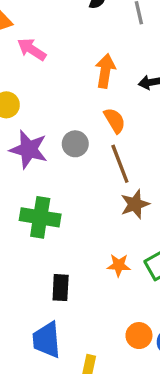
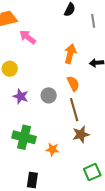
purple star: (29, 149) -> (21, 96), size x0.7
orange star: (119, 265) -> (52, 149), moved

